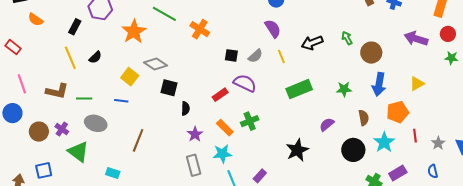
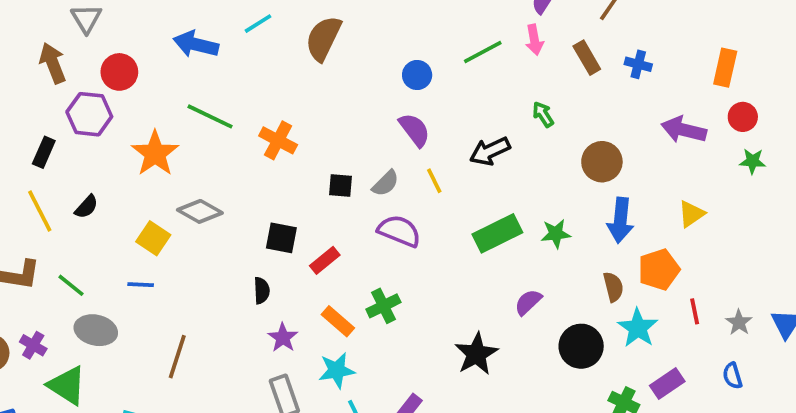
green arrow: (347, 38) -> (543, 114), moved
purple semicircle: (245, 83) -> (399, 231), moved
black square: (169, 88) -> (281, 238), moved
green rectangle: (299, 89) -> (497, 233), moved
green line: (84, 99) -> (71, 285), turned 42
brown semicircle: (364, 118) -> (613, 287), moved

